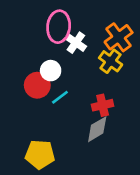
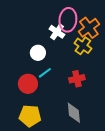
pink ellipse: (59, 27) -> (68, 20), moved
red circle: (37, 85) -> (28, 84), moved
gray diamond: (97, 129) -> (74, 113), moved, turned -65

